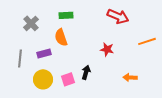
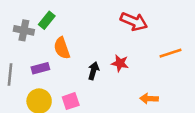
green rectangle: (66, 15) -> (47, 20), moved, turned -48
gray cross: (31, 23) -> (24, 30), turned -35
black arrow: (86, 72) -> (93, 71), moved

